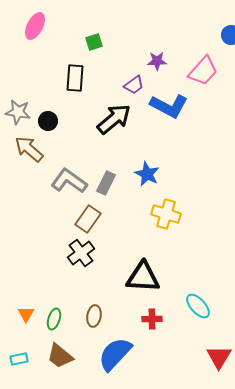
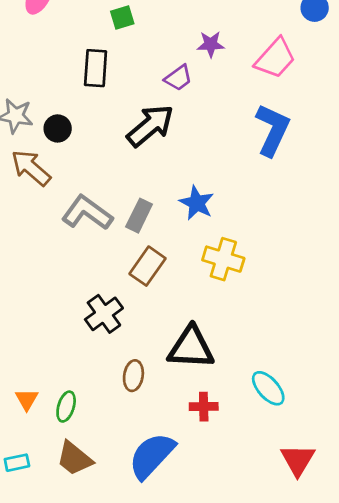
blue L-shape: (169, 106) -> (272, 130), moved, turned -93
brown rectangle: (88, 219) -> (147, 266), moved
brown ellipse: (94, 316) -> (133, 376), moved

